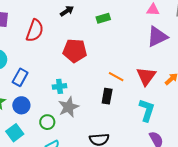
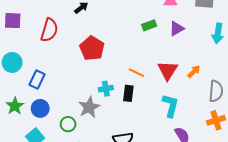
green rectangle: (103, 18) -> (149, 25), moved
purple triangle: (157, 37) -> (177, 29), size x0.7
red pentagon: (75, 51) -> (92, 48), turned 30
cyan cross: (60, 86) -> (106, 89), moved

